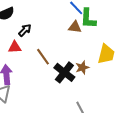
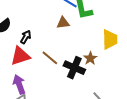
brown triangle: (75, 27) -> (63, 23), moved
red triangle: (15, 47) -> (20, 56), size x1.5

